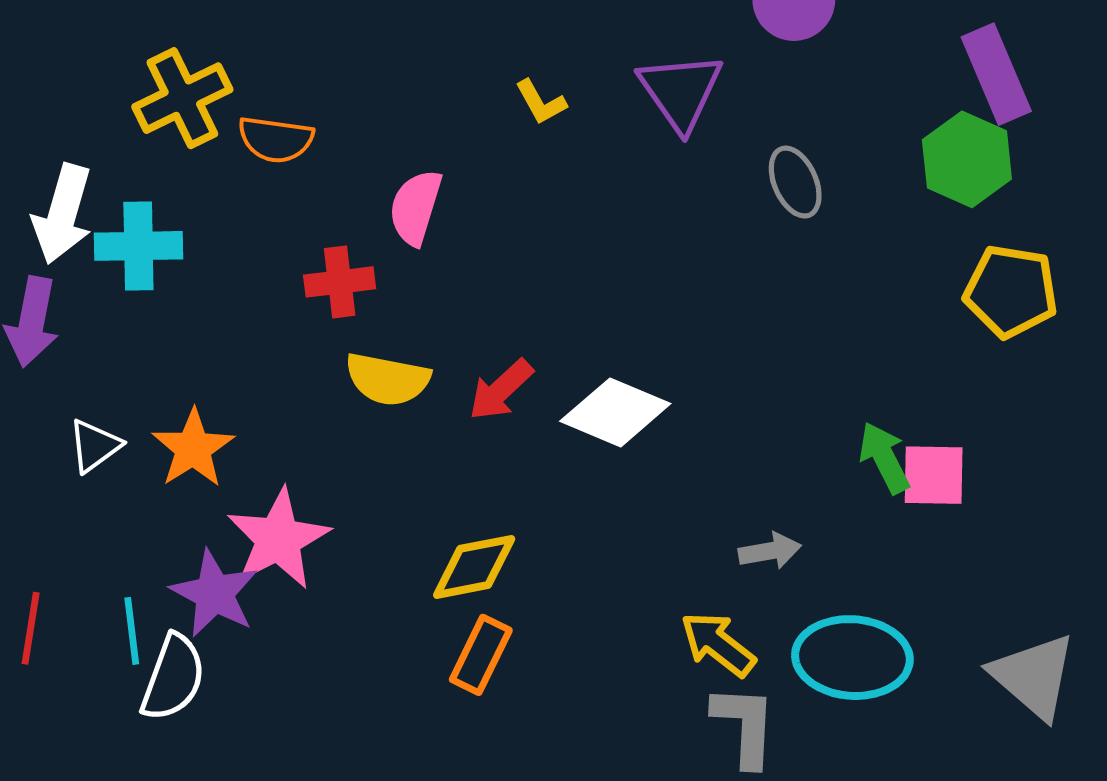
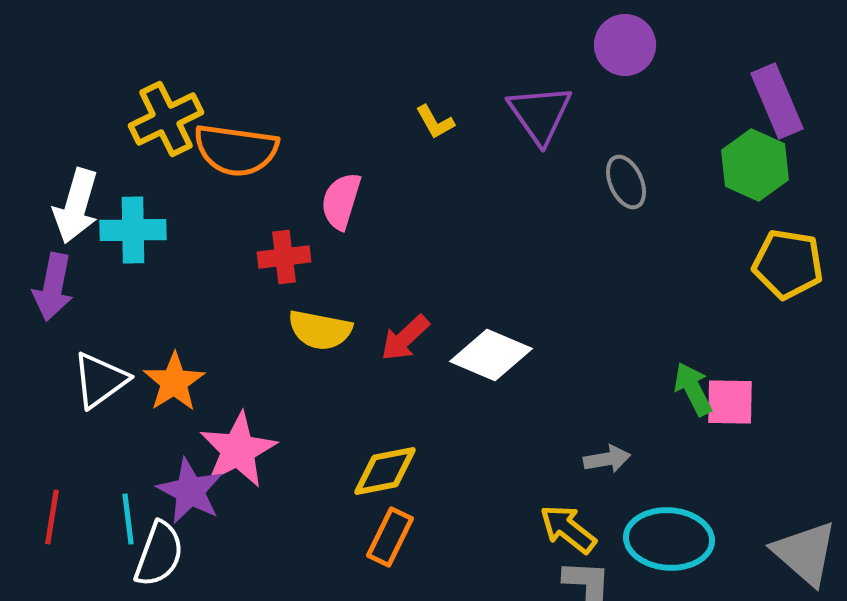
orange semicircle: (276, 139) -> (236, 150), size x1.5
white triangle: (95, 446) -> (100, 380), size x1.4

